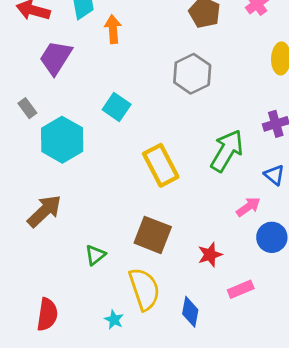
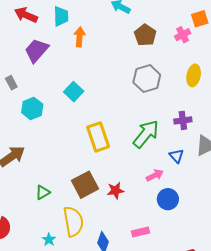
gray hexagon: (192, 74) -> (147, 79), moved
cyan hexagon: (62, 140) -> (32, 108), size x0.7
brown square: (153, 235) -> (85, 185), turned 32
red star: (210, 255) -> (116, 191), moved

